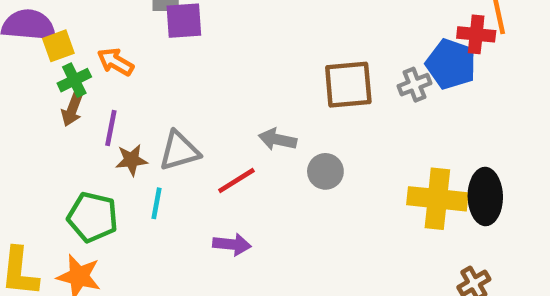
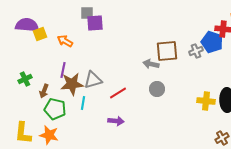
green cross: (74, 80) -> (25, 79), moved
brown arrow: (72, 110) -> (44, 91), moved
gray arrow: (278, 139) -> (151, 64), moved
brown star: (131, 160) -> (72, 84), size x1.6
yellow cross: (437, 199) -> (206, 101), size x0.7

